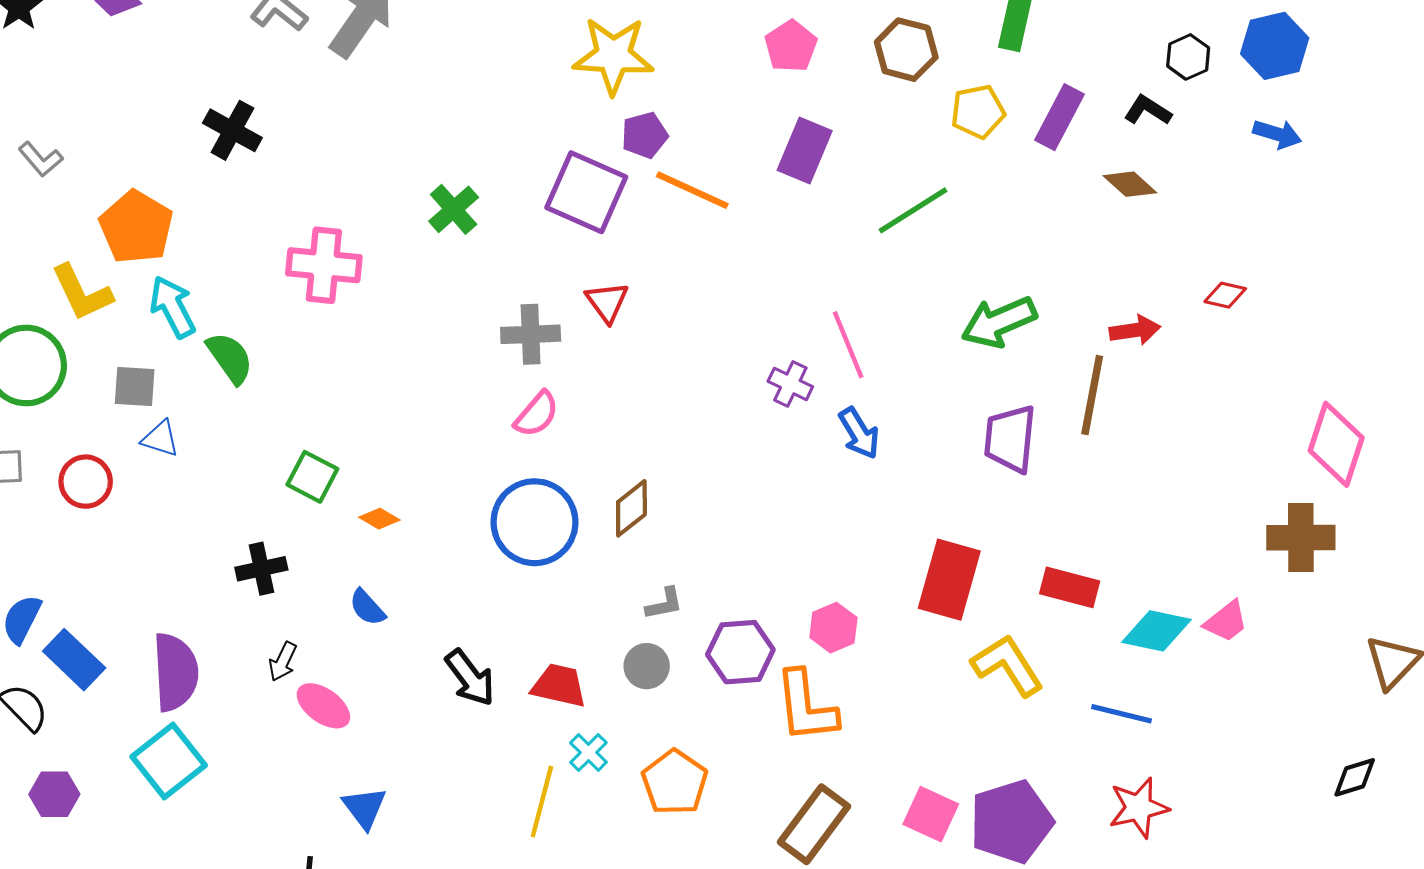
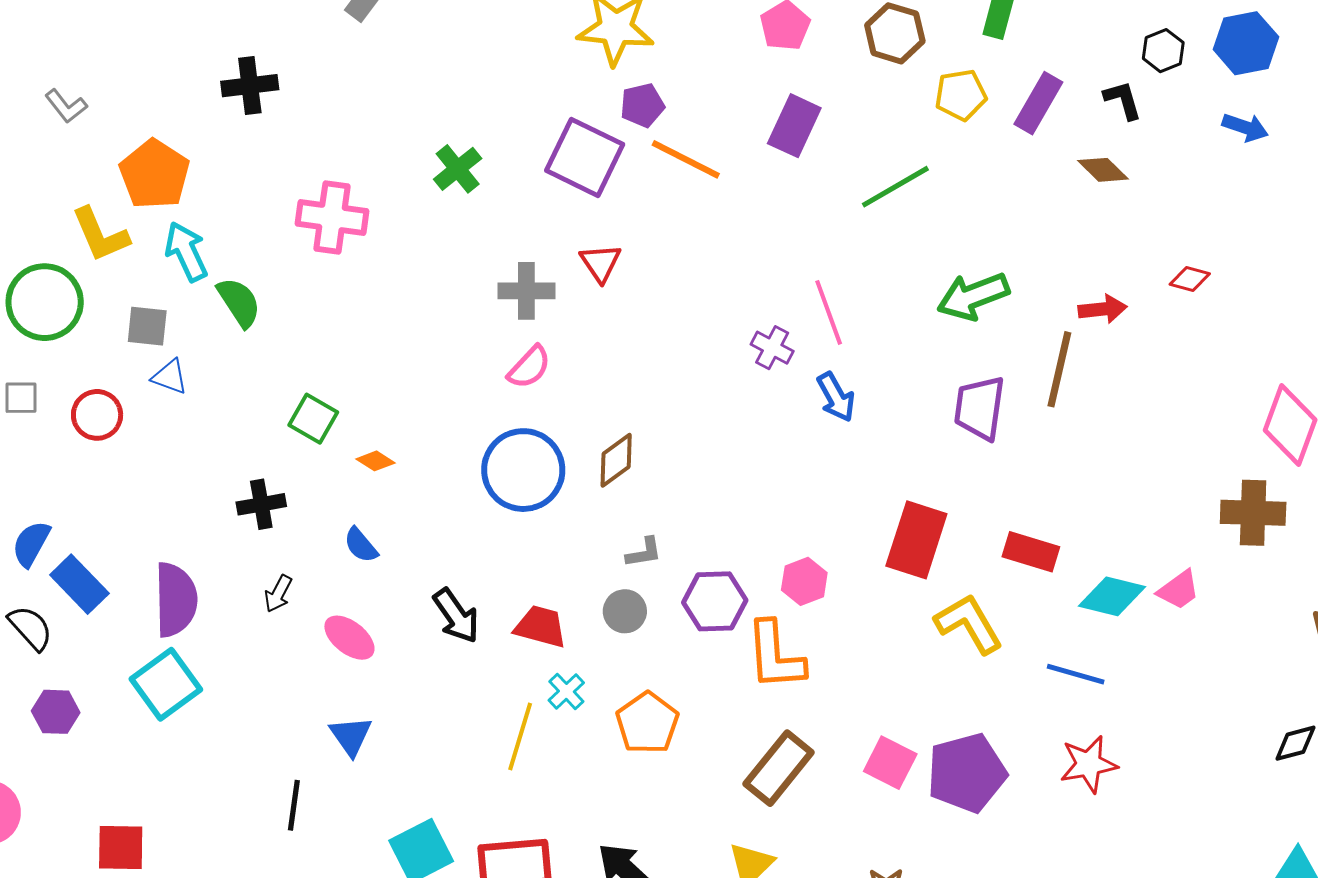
black L-shape: (1148, 110) -> (1123, 100), turned 39
black cross: (232, 130) -> (250, 86), turned -38
pink ellipse: (323, 706) -> (349, 638), moved

